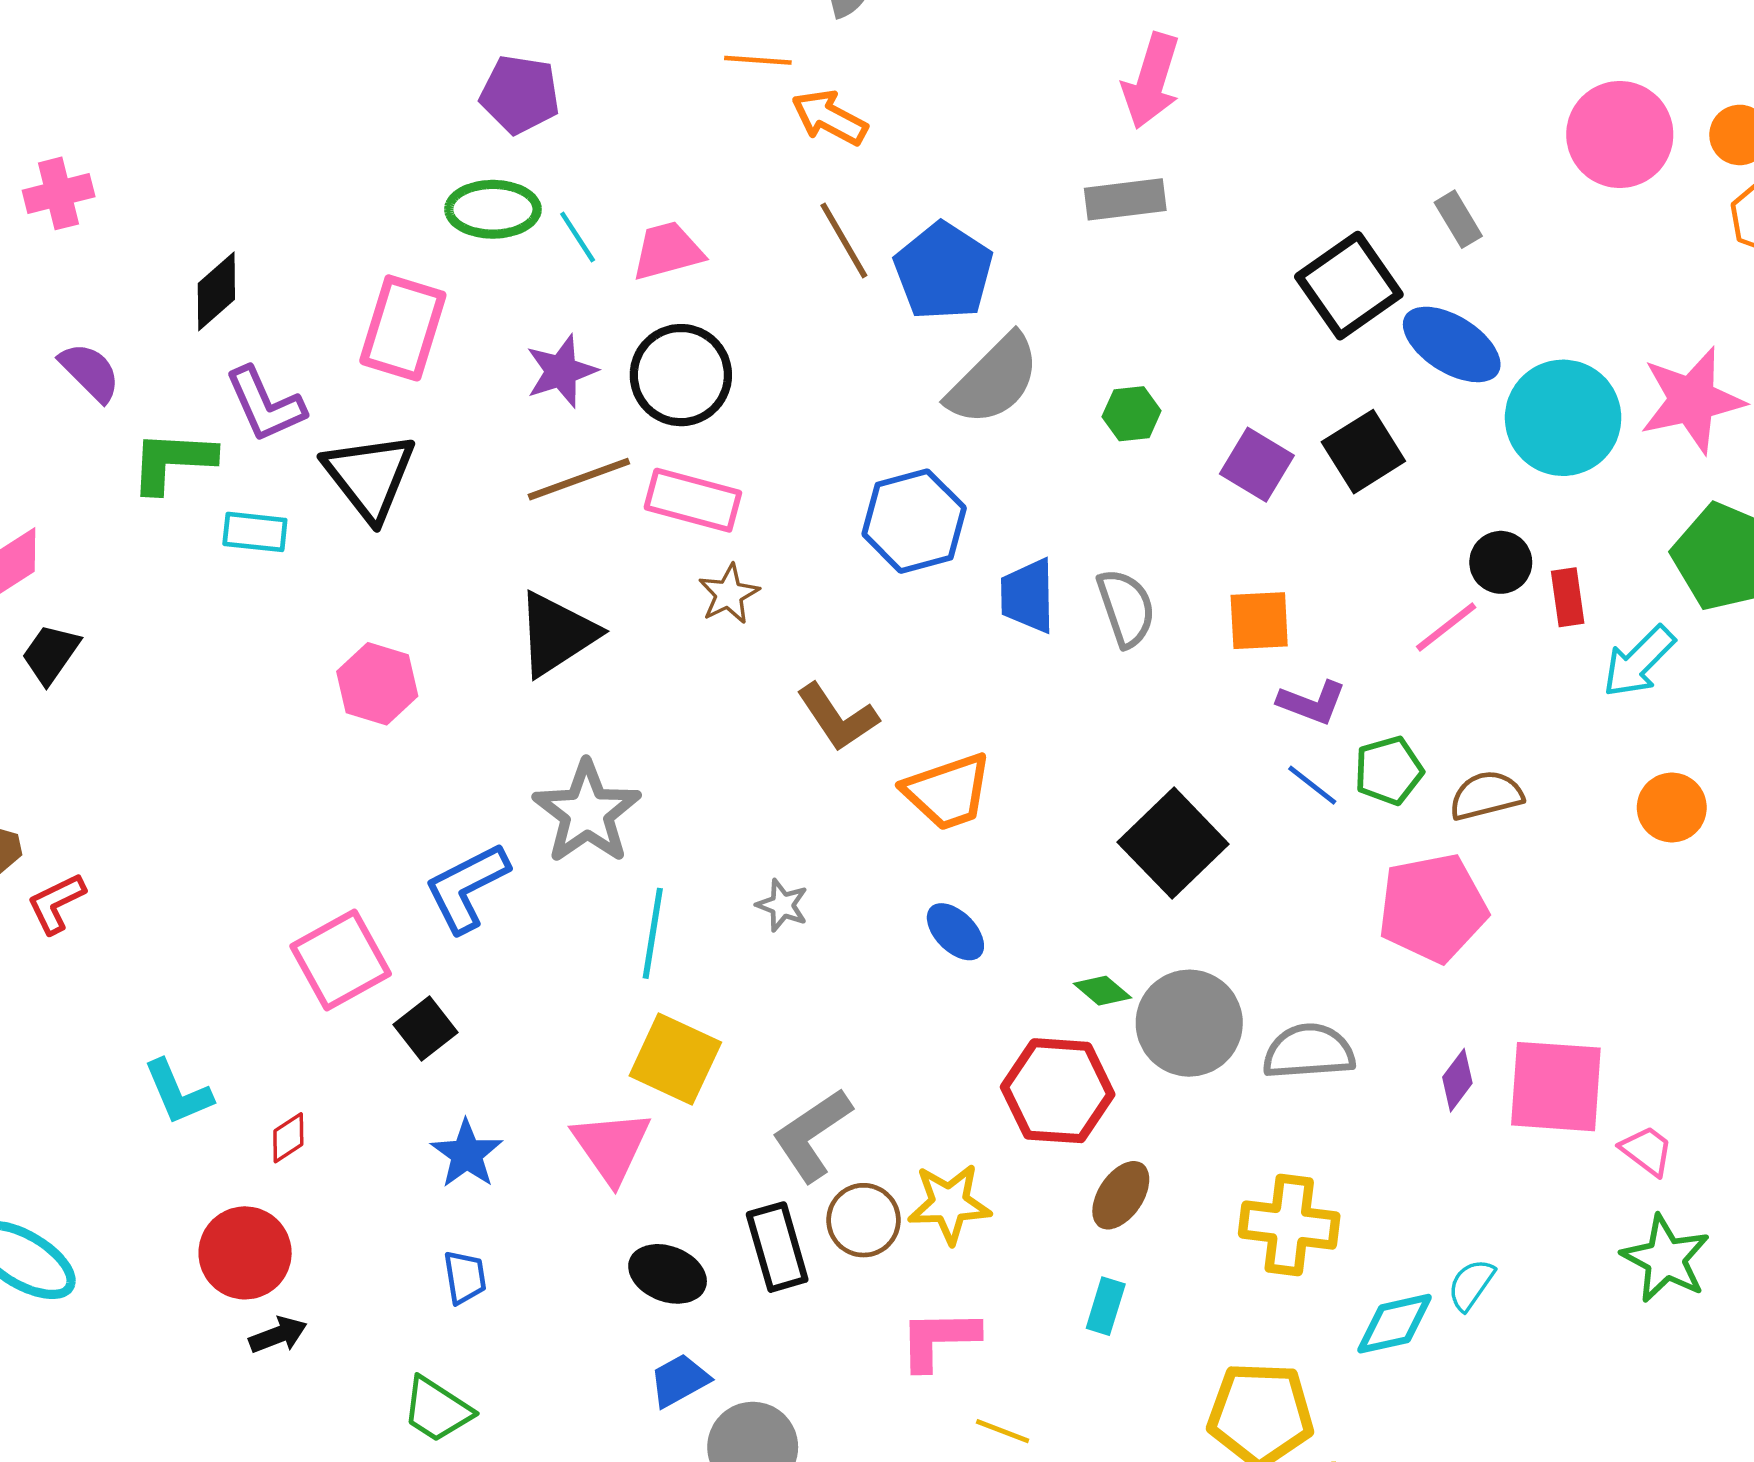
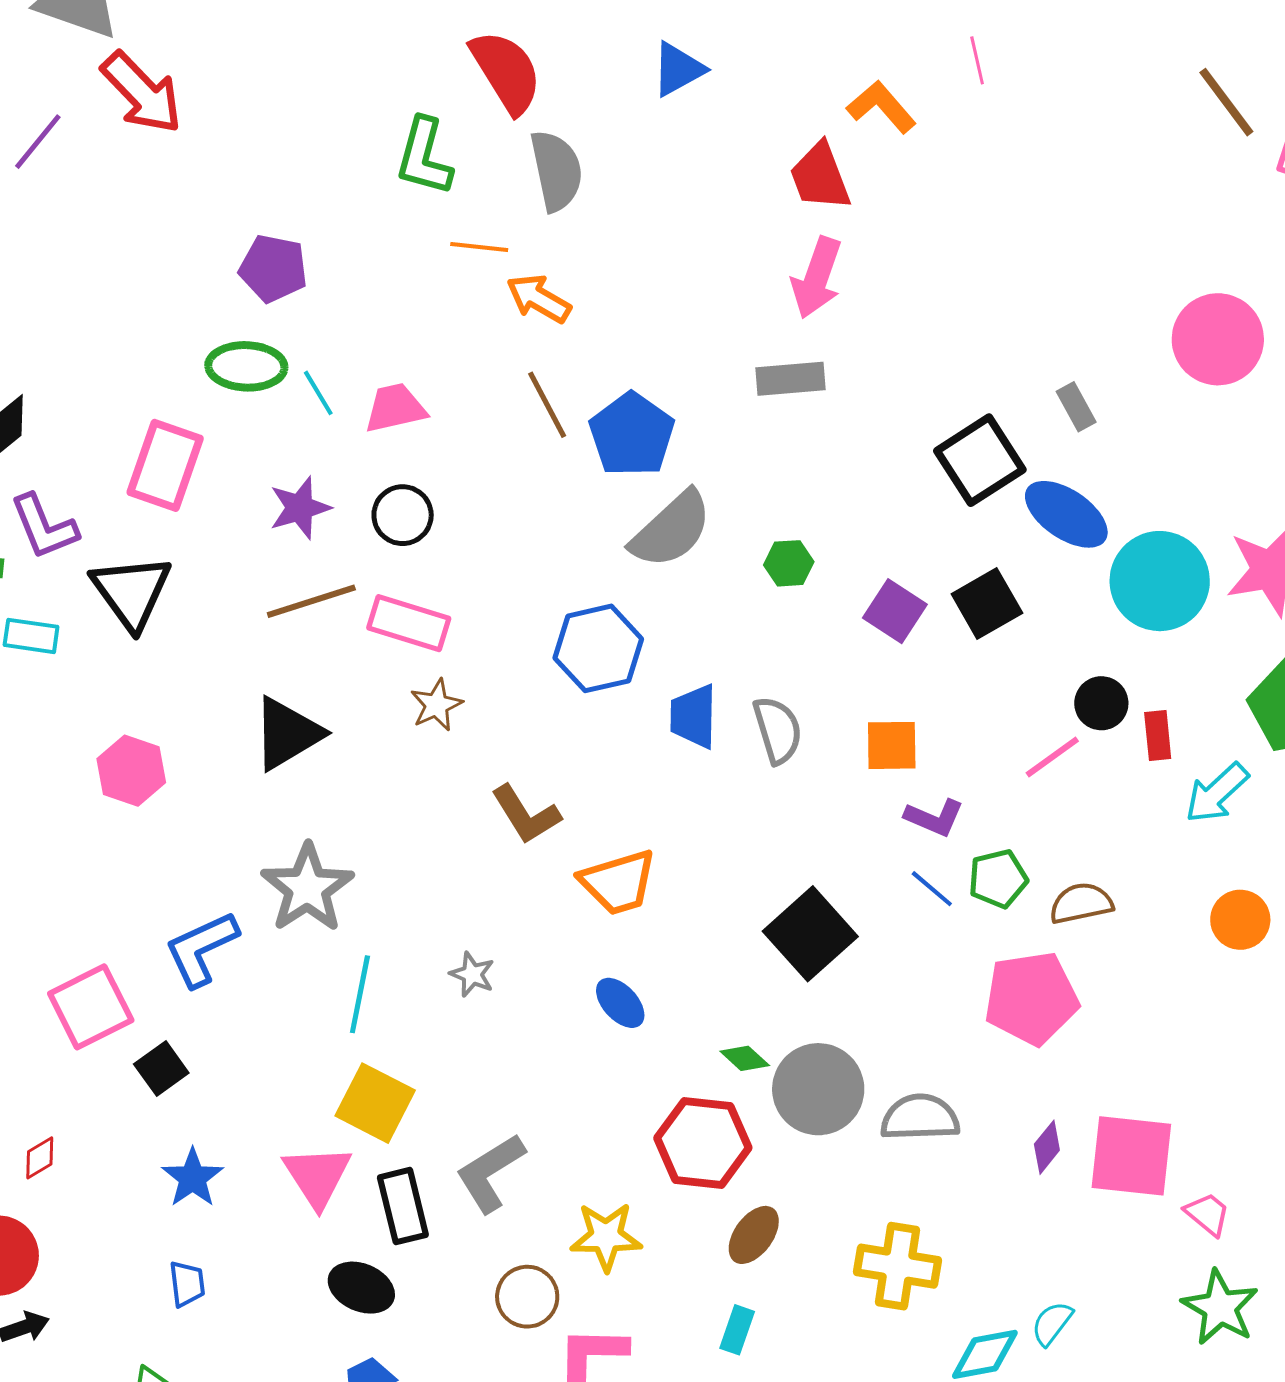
black circle: (681, 375) -> (403, 515), size x0.7
brown circle: (864, 1220) -> (527, 1297), moved
black rectangle: (777, 1247) -> (403, 1206), moved

